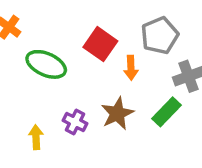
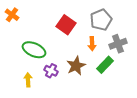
green ellipse: (46, 64) -> (34, 50), moved
orange arrow: (131, 68) -> (92, 44), moved

